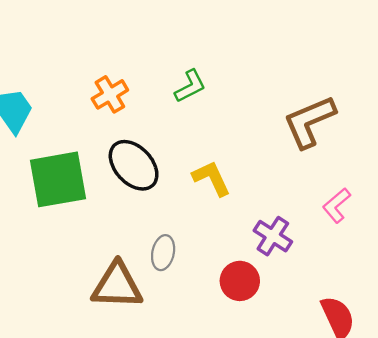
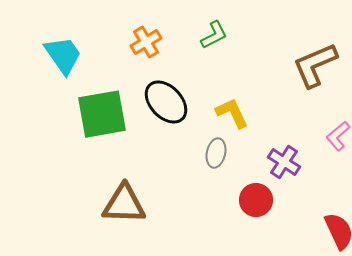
gray ellipse: (163, 253) -> (216, 153), moved
brown triangle: (117, 286) -> (124, 204), moved

